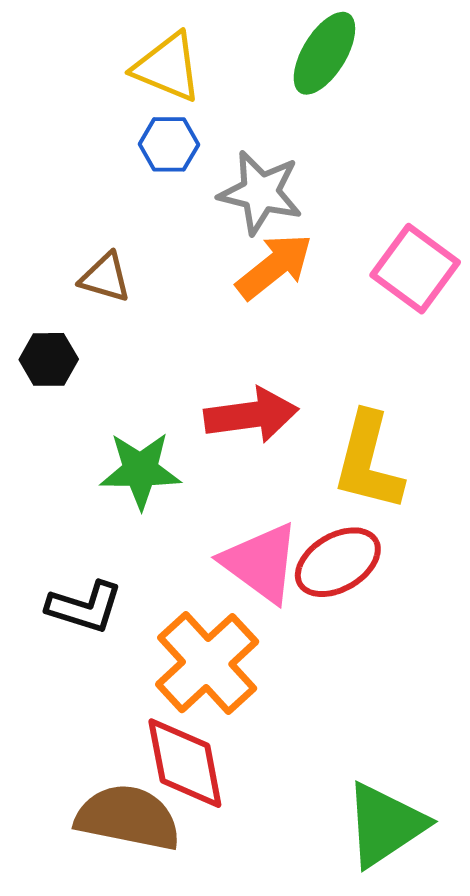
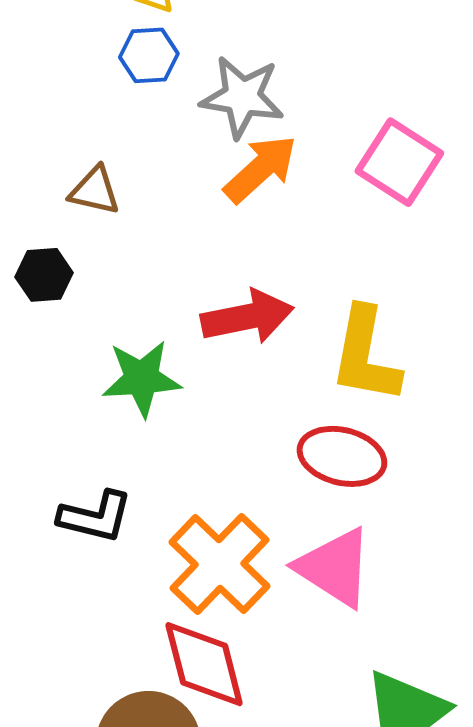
red ellipse: (338, 562) -> (342, 456), turned 48
pink triangle: (261, 563) -> (335, 567), moved

